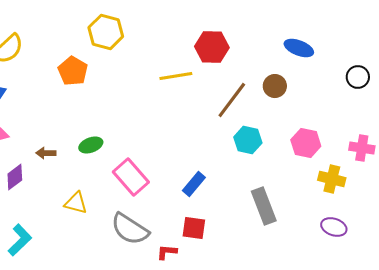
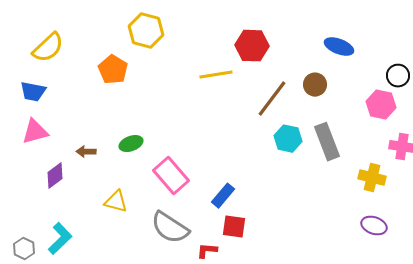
pink hexagon: (306, 143) -> (381, 105), moved
blue rectangle: (194, 184) -> (223, 196), moved
gray rectangle: (264, 206) -> (327, 142), moved

